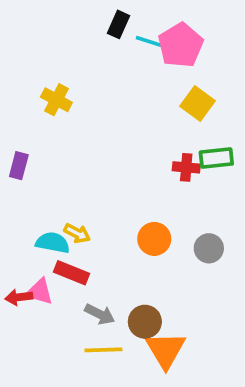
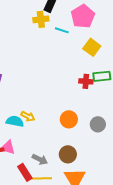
cyan line: (149, 41) -> (62, 30), moved
yellow cross: (56, 100) -> (41, 19), moved, turned -35
red rectangle: (71, 273) -> (25, 172), moved, turned 36
brown circle: (145, 322) -> (68, 154), moved

